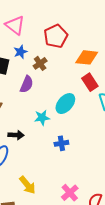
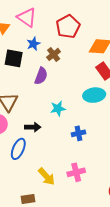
cyan ellipse: (65, 104) -> (94, 95), moved, turned 45
pink cross: (70, 193) -> (76, 172), moved, turned 30

